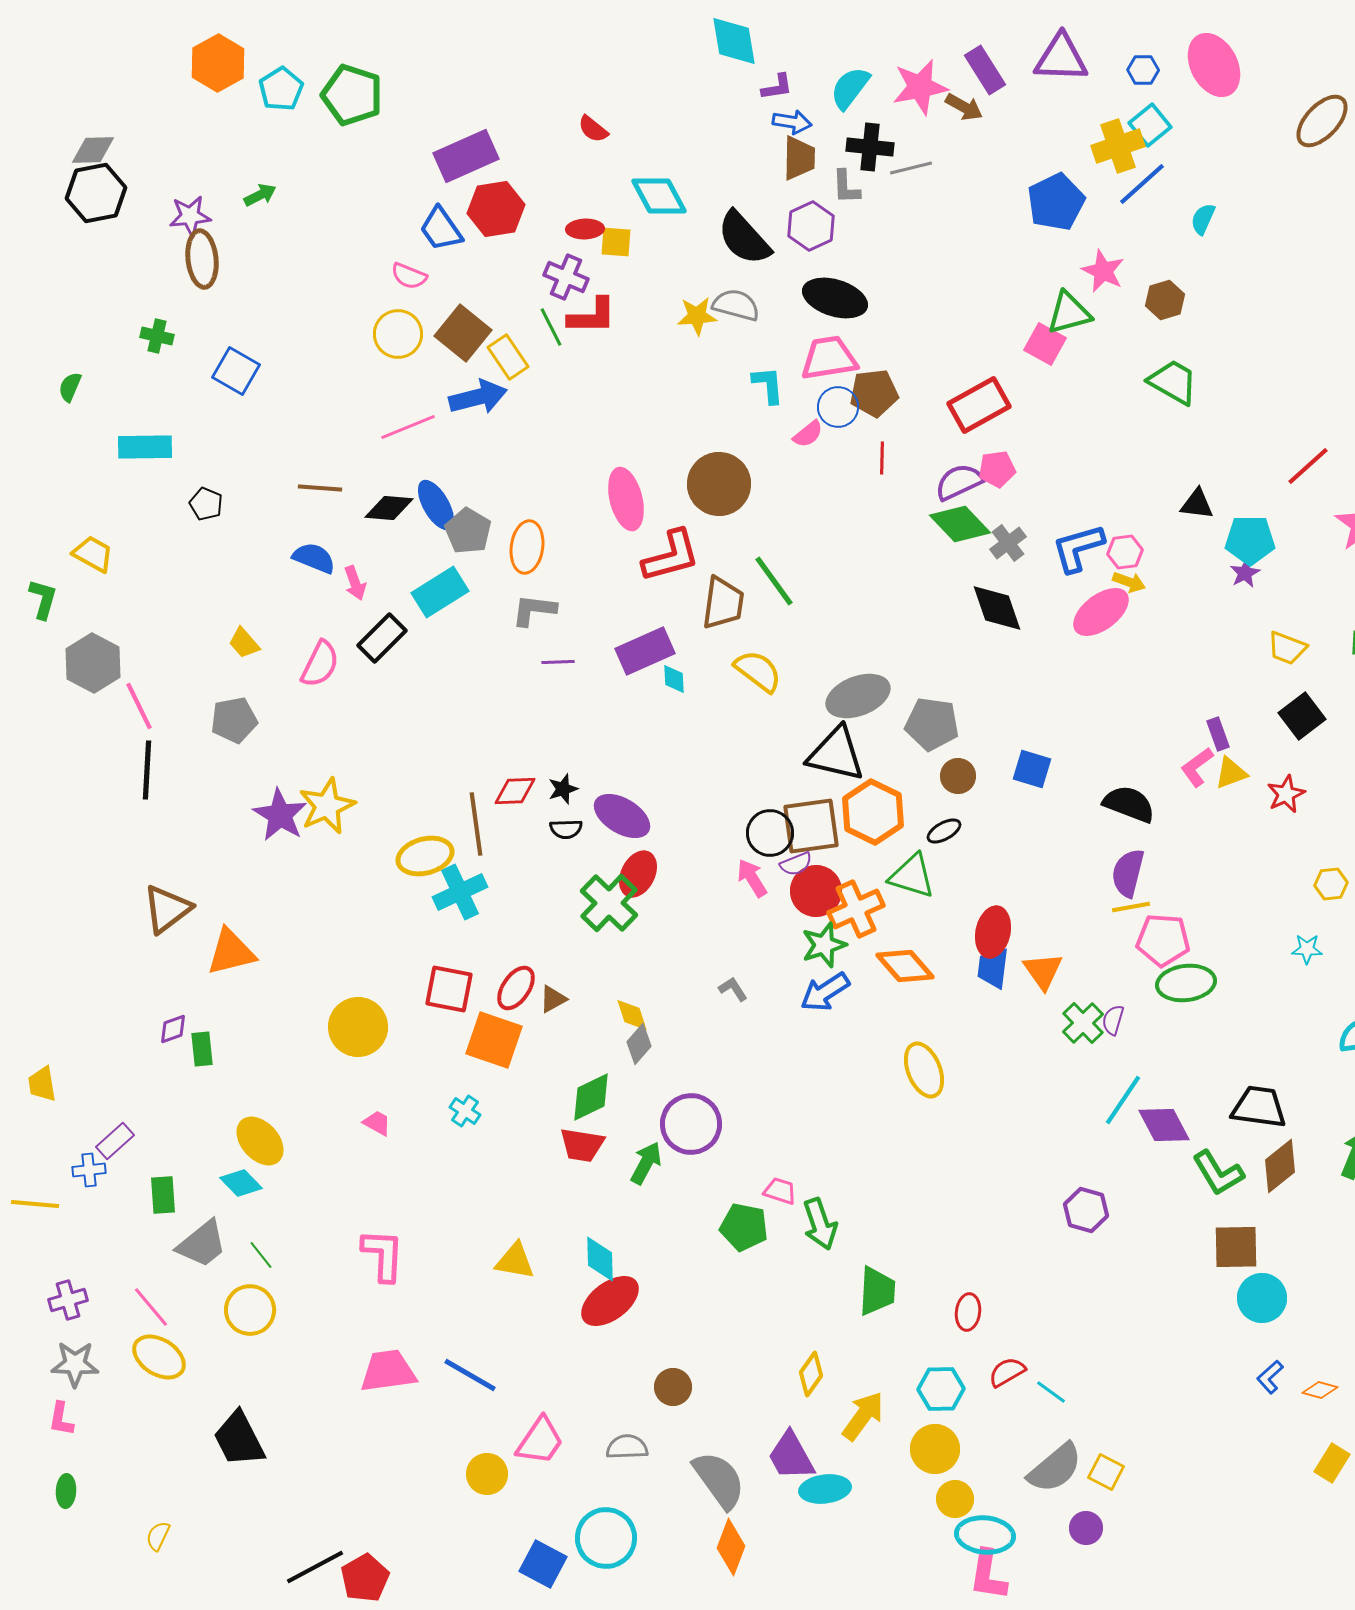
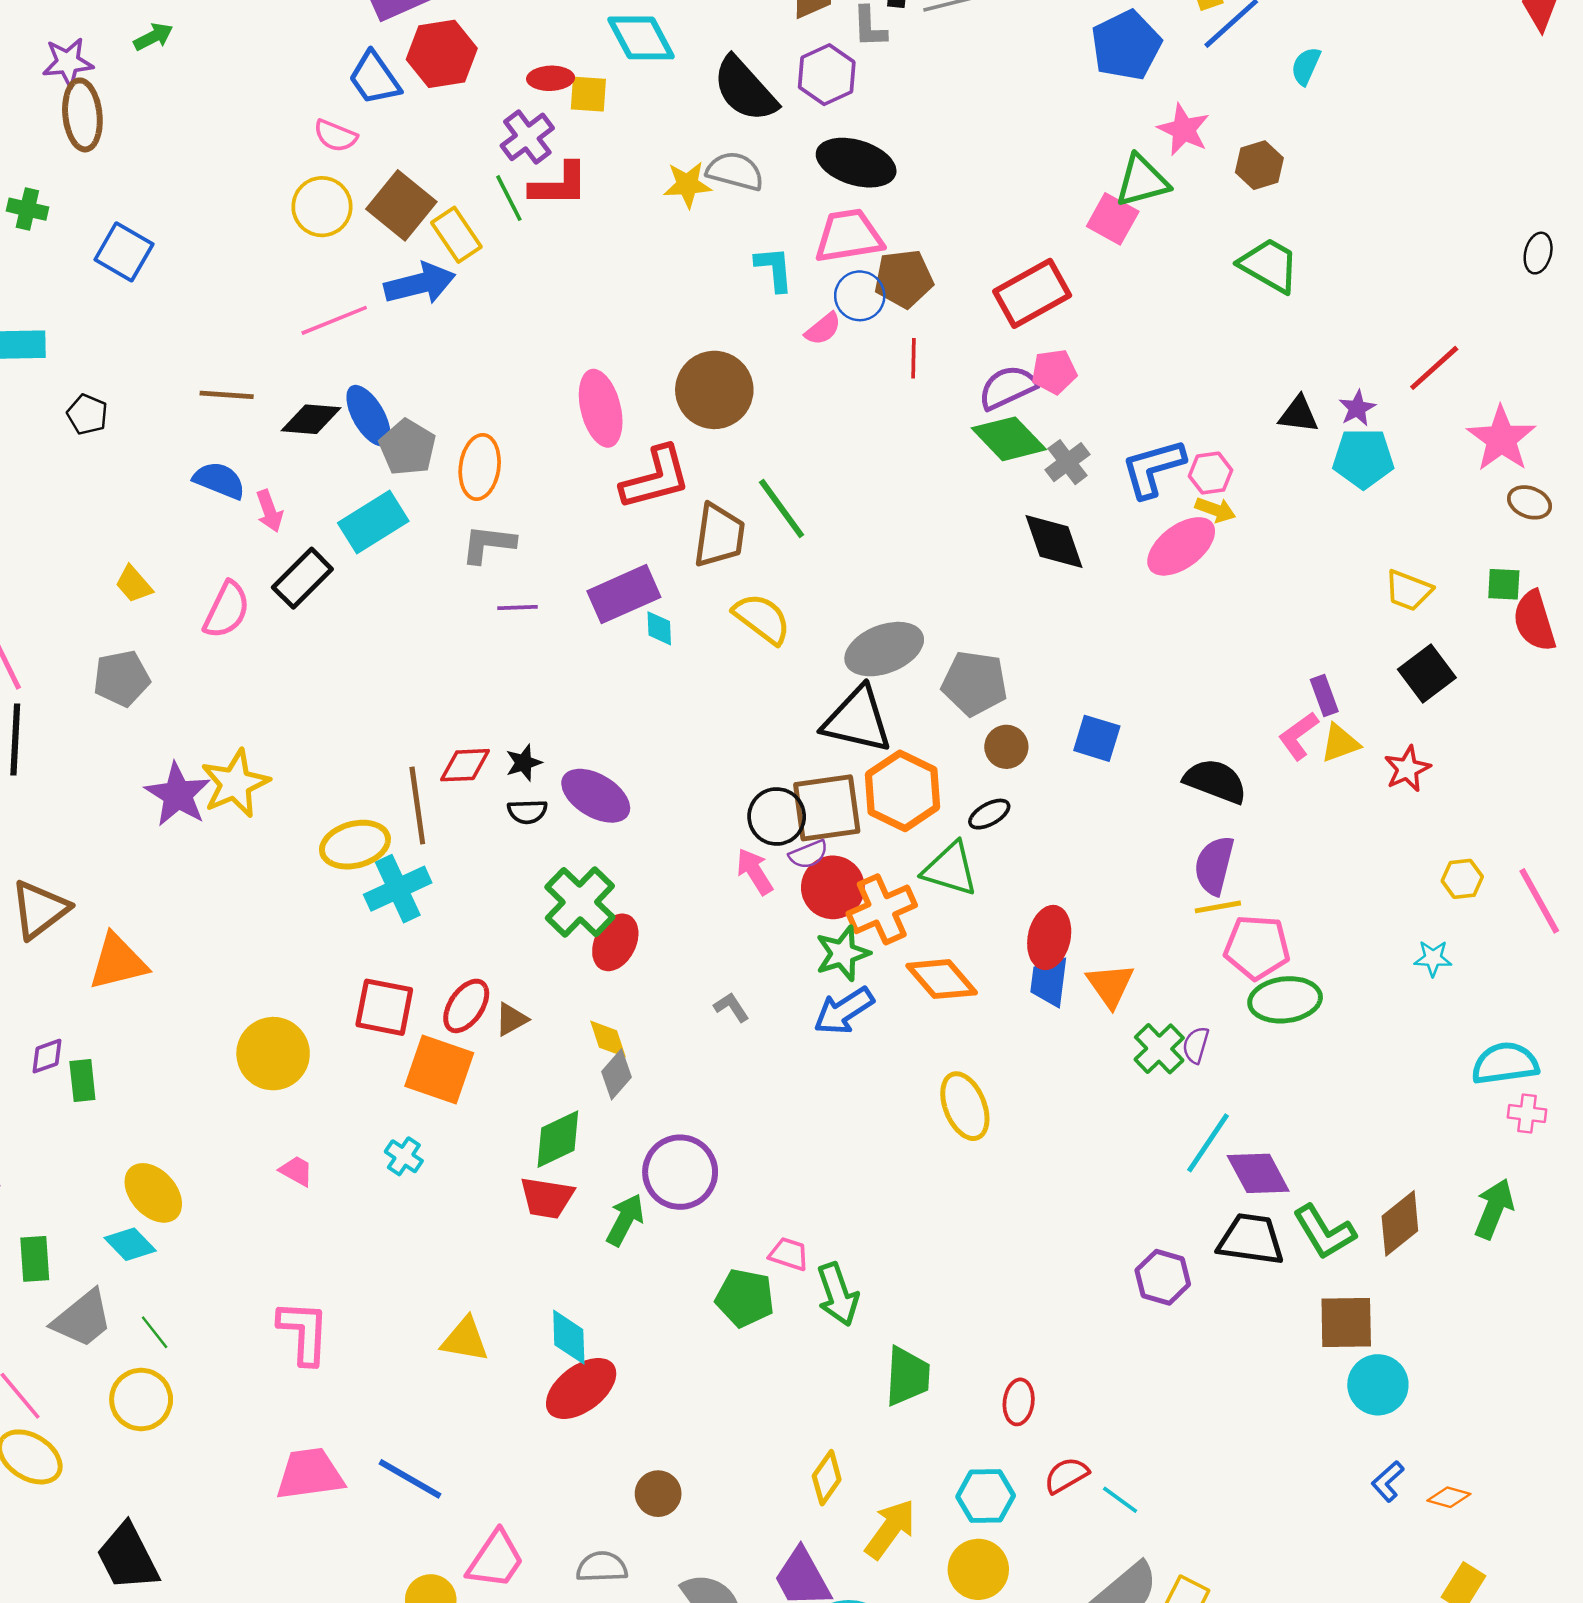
purple cross: (566, 277) -> (527, 137), turned 30
purple star: (1245, 573) -> (1357, 408), moved
red ellipse: (638, 874) -> (615, 942), moved
black trapezoid: (1259, 1107) -> (1251, 1239), moved

